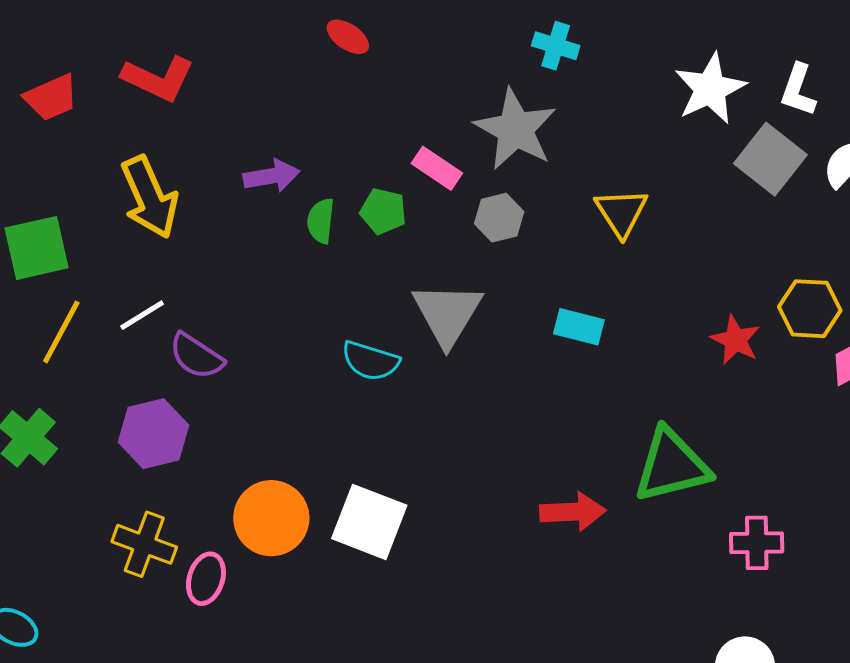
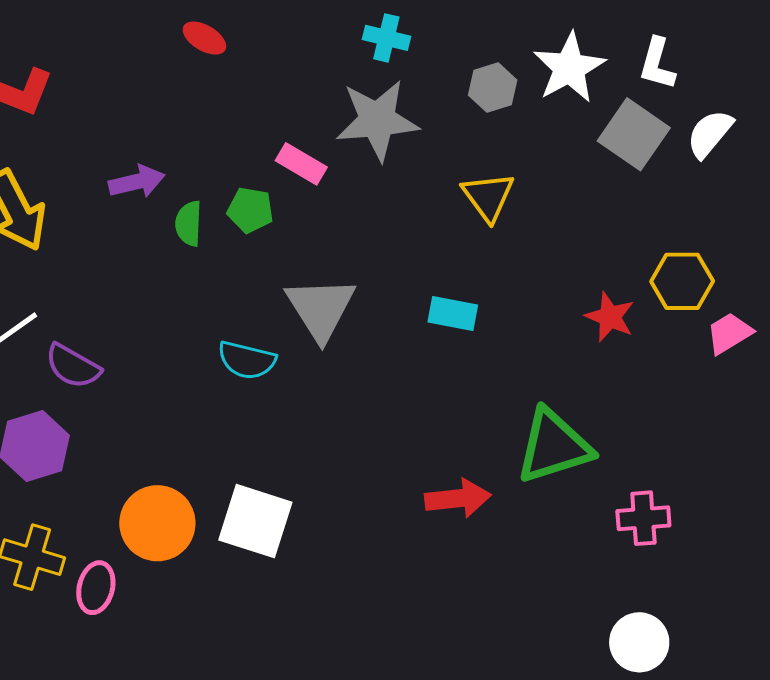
cyan cross: (556, 46) -> (386, 38), moved
gray star: (515, 129) -> (377, 120), turned -30
gray hexagon: (499, 218) -> (493, 88), moved

